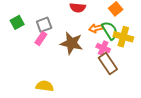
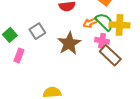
pink rectangle: (41, 39) -> (19, 55), moved
brown star: (72, 43) -> (69, 43), turned -30

